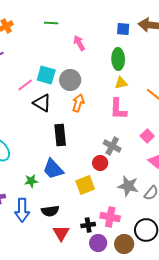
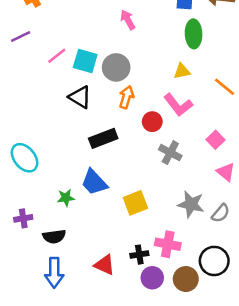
green ellipse: (118, 59) -> (194, 34), moved
pink line: (25, 85) -> (57, 56), moved
pink L-shape: (118, 109) -> (178, 105), turned -40
black rectangle: (60, 135) -> (103, 138), turned 75
red circle: (100, 163) -> (152, 122), moved
blue arrow: (22, 210) -> (54, 273), moved
black semicircle: (50, 211) -> (54, 236), moved
red triangle: (61, 233) -> (105, 265), turned -36

